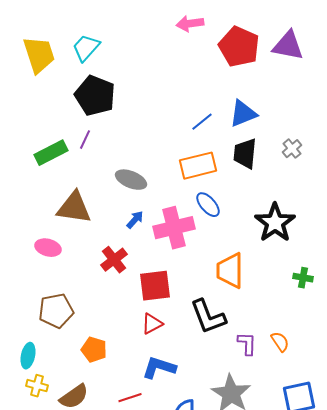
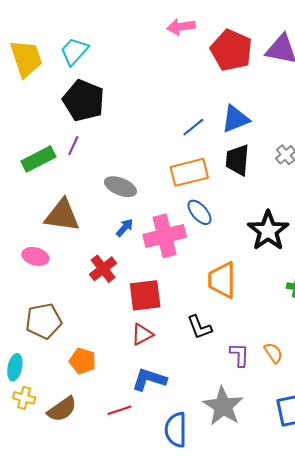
black L-shape: (208, 317) -> (199, 327), size x0.7

